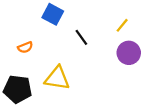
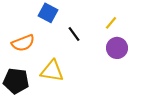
orange semicircle: (25, 47) -> (23, 43), size x1.6

